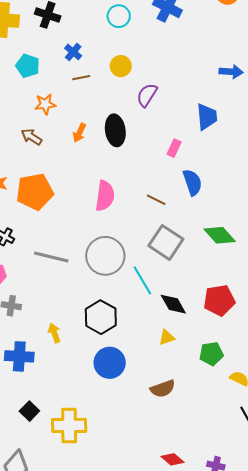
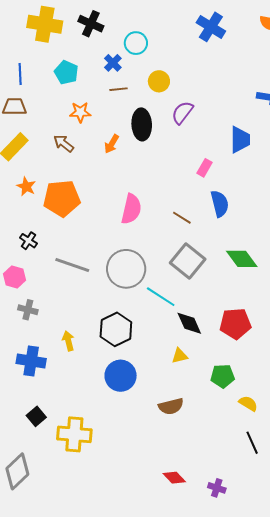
cyan circle: (119, 16) -> (136, 43), moved
black ellipse: (115, 130) -> (142, 124), moved
cyan line: (142, 280) -> (161, 297), turned -32

